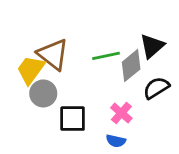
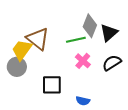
gray diamond: (131, 66) -> (90, 26), moved, turned -30
gray circle: (43, 93) -> (17, 67), moved
pink cross: (121, 113) -> (83, 61), moved

